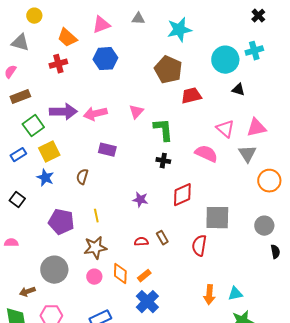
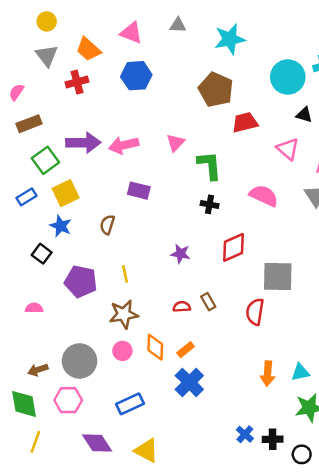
pink triangle: (101, 25) -> (131, 33), turned 42
gray triangle: (20, 43) -> (47, 56), moved, turned 36
pink triangle: (225, 129) -> (288, 149), moved
black square: (17, 200) -> (42, 254), moved
pink semicircle: (11, 243) -> (34, 308), moved
gray circle: (54, 270) -> (80, 361), moved

